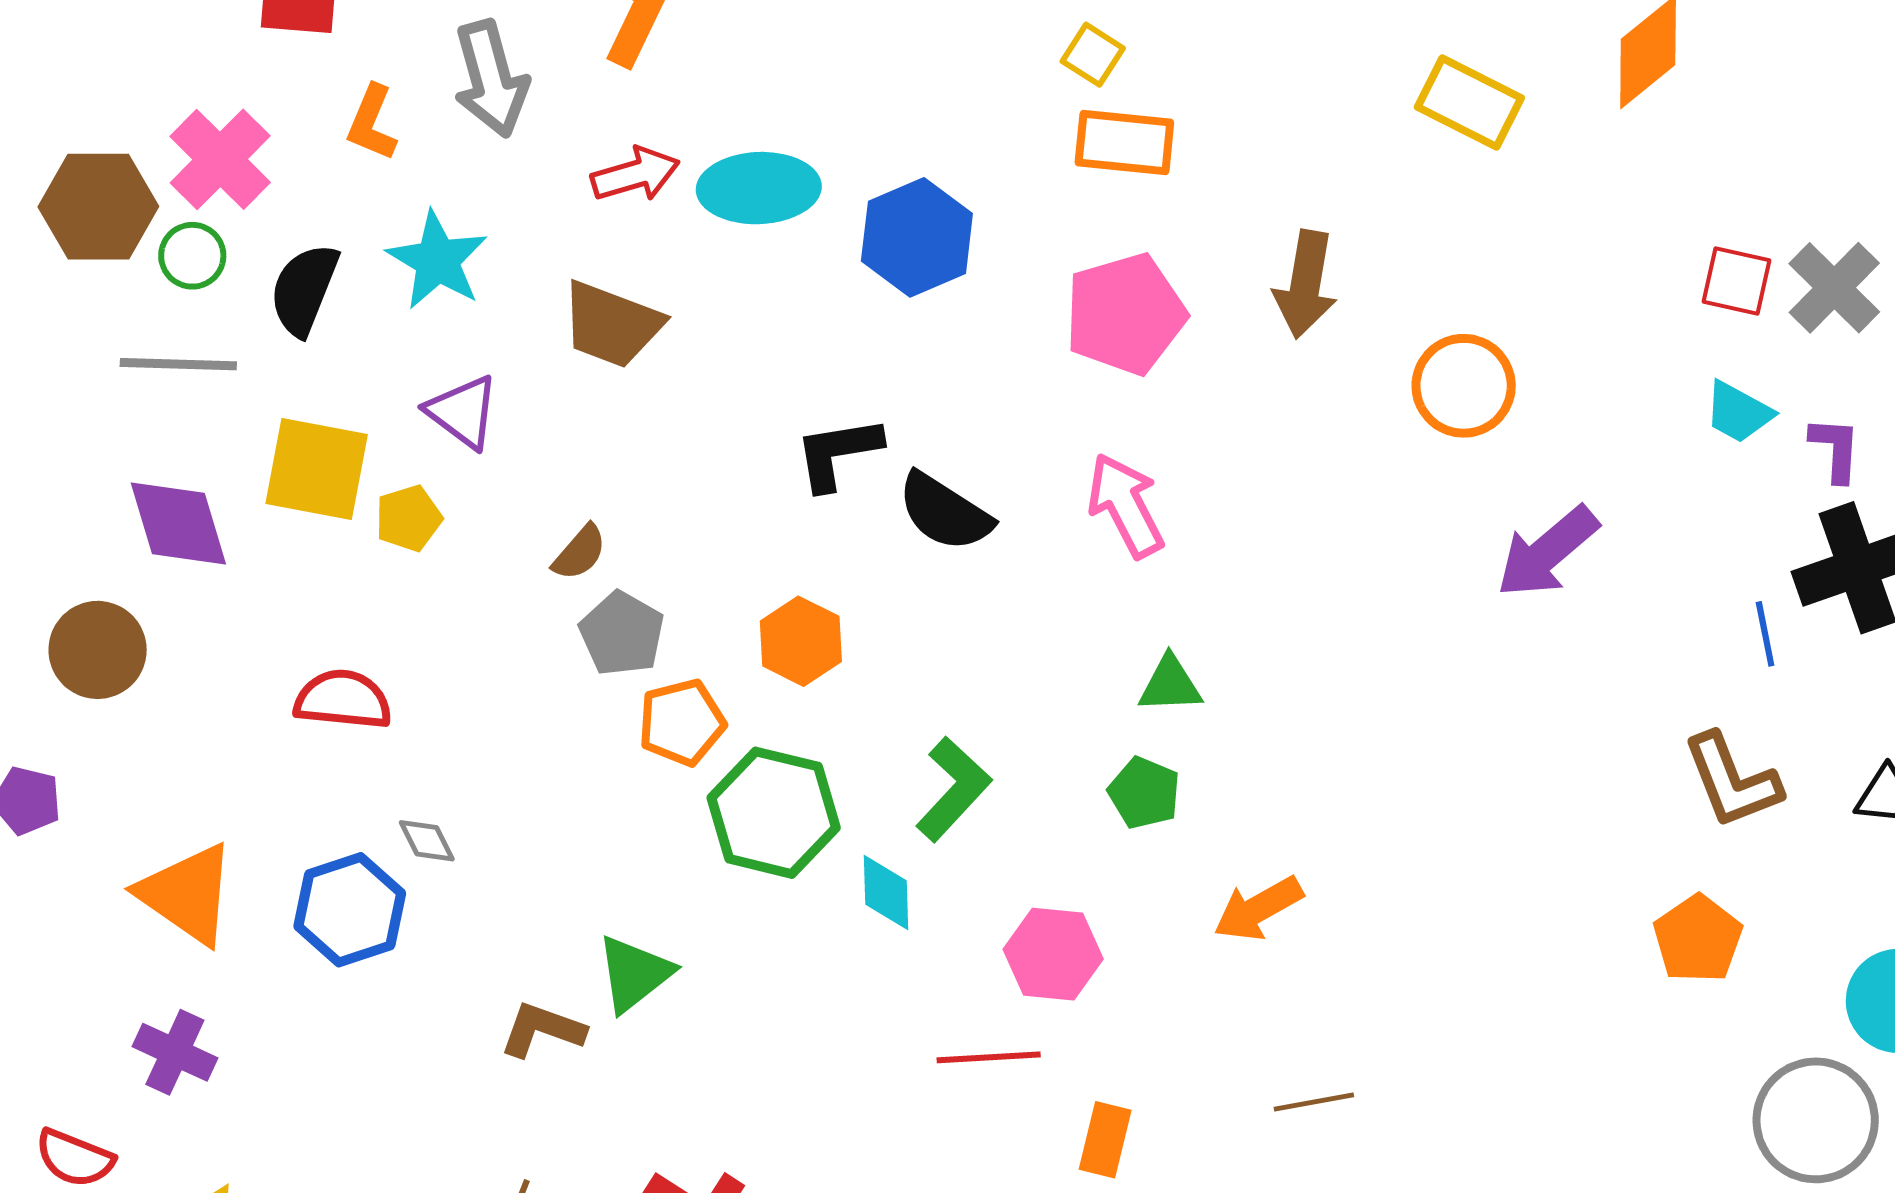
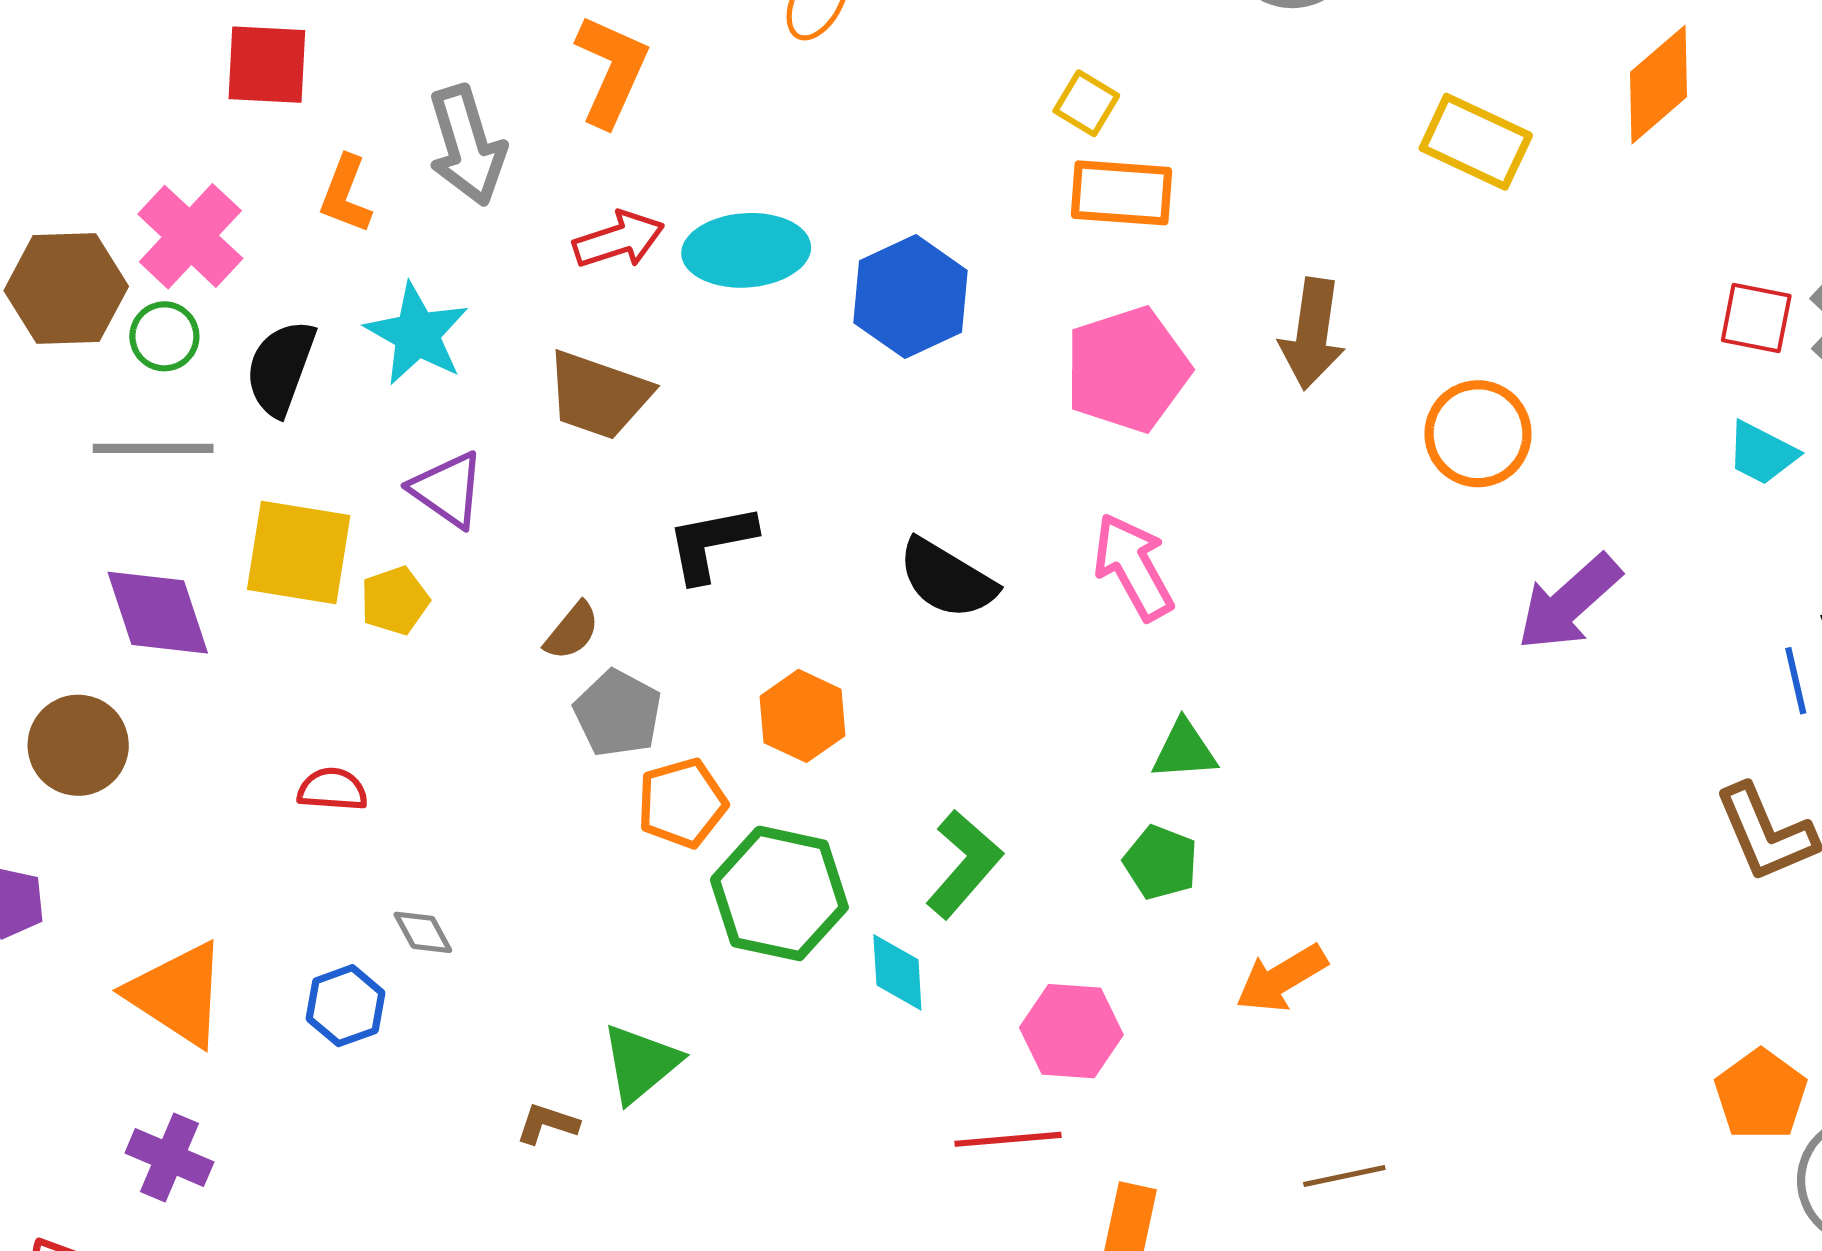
black L-shape: (838, 453) -> (711, 543), moved
red semicircle: (343, 700) -> (332, 789), size x0.7
blue hexagon: (350, 910) -> (345, 1006), size x0.7
orange pentagon: (1698, 939) -> (1761, 1095), moved
brown L-shape: (542, 1030) -> (547, 1124), size x0.7

